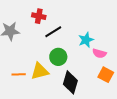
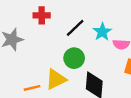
black line: (53, 32) -> (75, 28), moved

